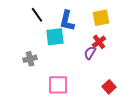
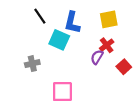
cyan square: (55, 37) -> (59, 40), turned 30
red square: (109, 87) -> (124, 67), moved

